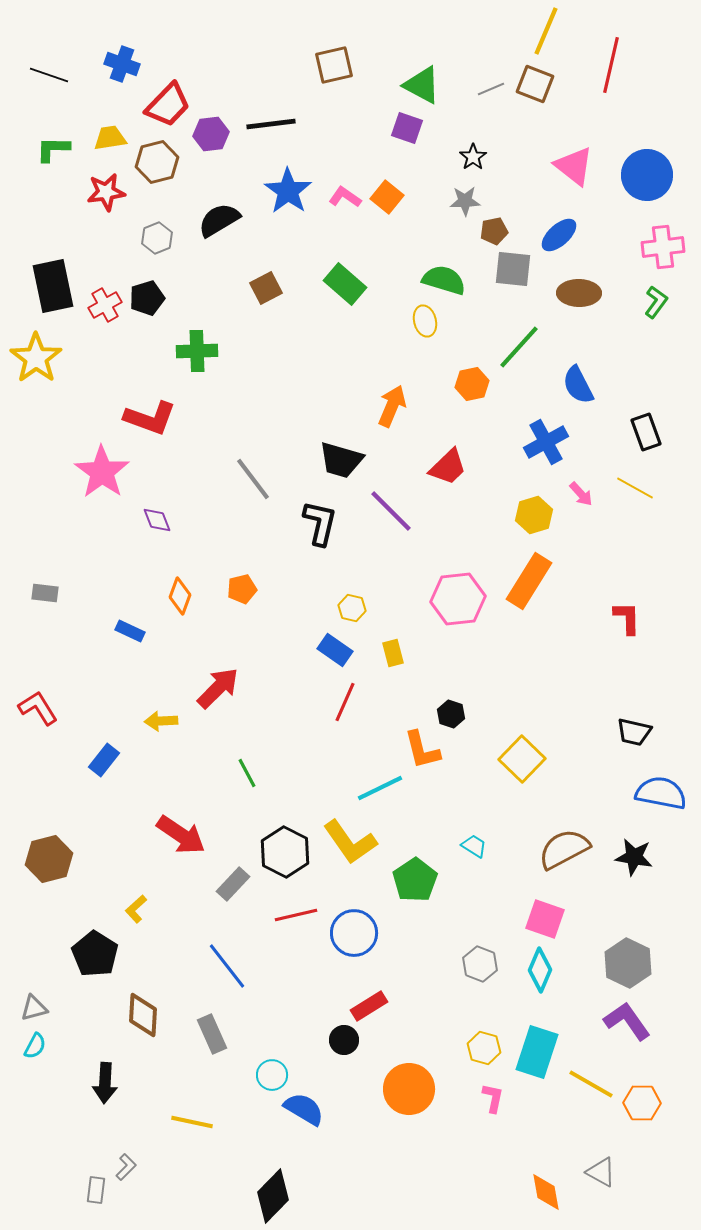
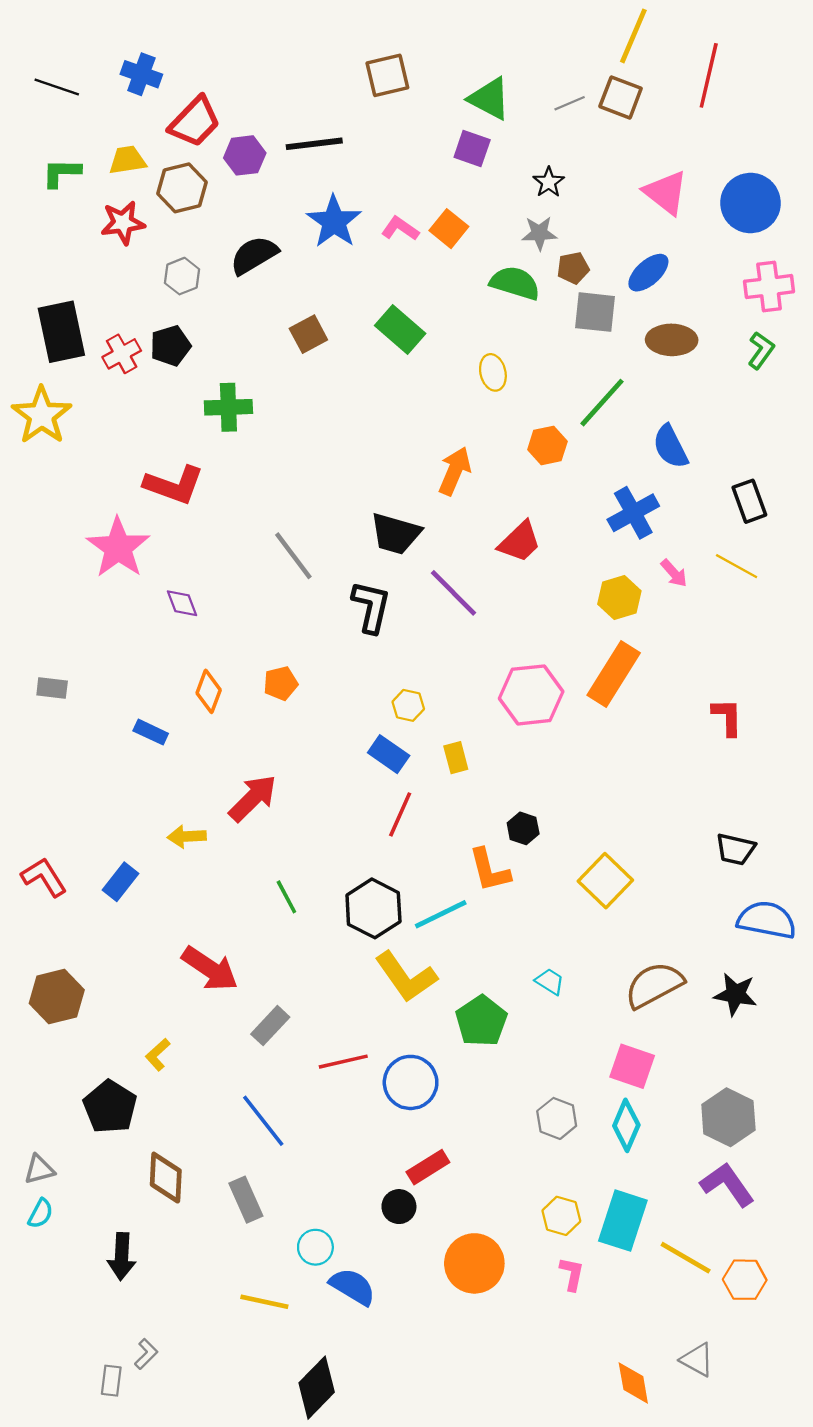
green semicircle: (444, 280) -> (515, 283), moved
red L-shape: (38, 708) -> (44, 877), moved
black hexagon: (285, 852) -> (373, 908), moved
yellow line: (192, 1122) -> (264, 1302), moved

